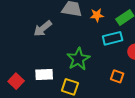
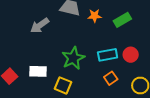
cyan rectangle: (113, 38) -> (108, 55), moved
orange square: (117, 76) -> (111, 78), turned 32

